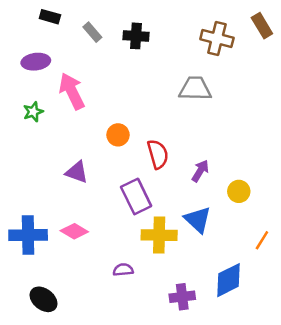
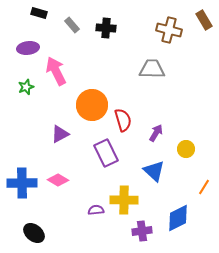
orange circle: (118, 135) -> (92, 105), size x1.8
purple triangle: (77, 172) -> (60, 134), turned -48
yellow cross: (159, 235) -> (124, 200), moved

